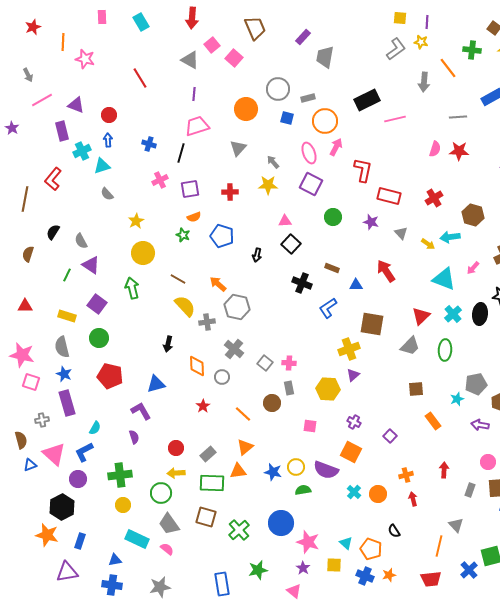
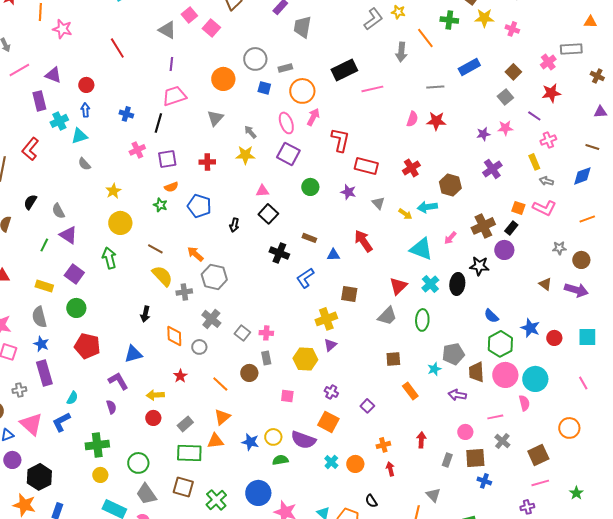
brown square: (372, 324) -> (349, 294), size x0.7
yellow arrow: (176, 473) -> (155, 395), moved
purple circle: (78, 479) -> (12, 460), moved

